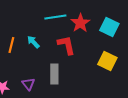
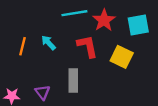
cyan square: (109, 27) -> (138, 25), turned -36
yellow square: (107, 61) -> (122, 57), moved

